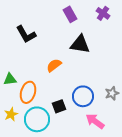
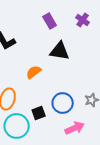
pink arrow: (95, 121) -> (75, 128), turned 120

